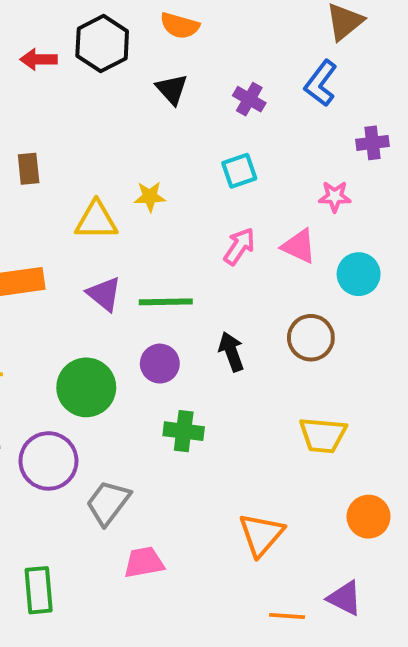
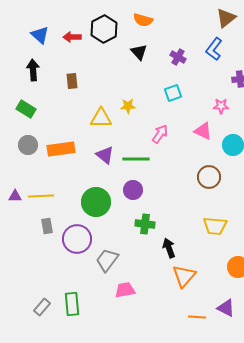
brown rectangle: (29, 169) -> (72, 81), moved
pink arrow: (239, 246) -> (160, 134), moved
black arrow: (231, 352) -> (169, 248), moved

